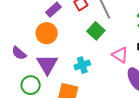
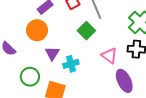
purple triangle: (47, 64) -> (52, 53), moved, size x0.7
green circle: (31, 85) -> (30, 77), moved

